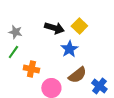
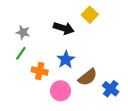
yellow square: (79, 26) -> (90, 15), moved
blue star: (69, 49) -> (66, 60), moved

